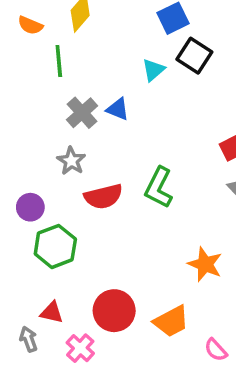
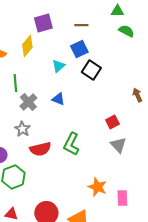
green line: (59, 61) -> (15, 83), moved
cyan triangle: (153, 70) -> (58, 66), moved
blue triangle: (118, 109) -> (58, 99), moved

